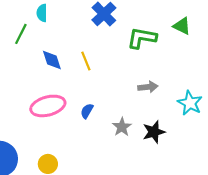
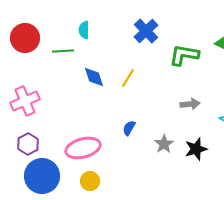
green line: (21, 34) -> (63, 51), turned 60
yellow line: (86, 61) -> (128, 78), turned 54
pink ellipse: (48, 106) -> (83, 148), moved

